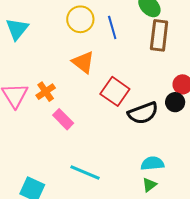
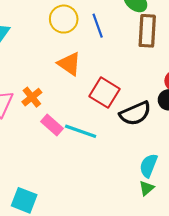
cyan semicircle: (152, 163) -> (148, 166), turned -60
cyan line: (85, 172) -> (81, 131), moved

